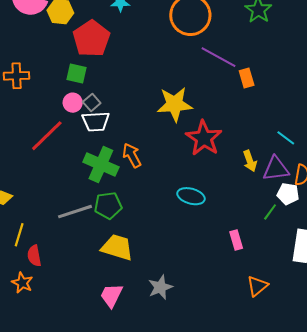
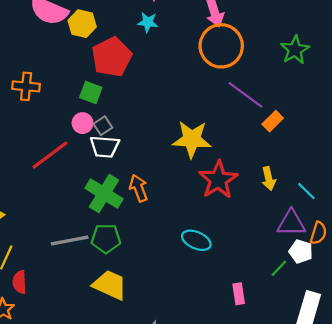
orange rectangle: (247, 78) -> (273, 121), turned 54
yellow arrow: (250, 161) -> (269, 179), moved

